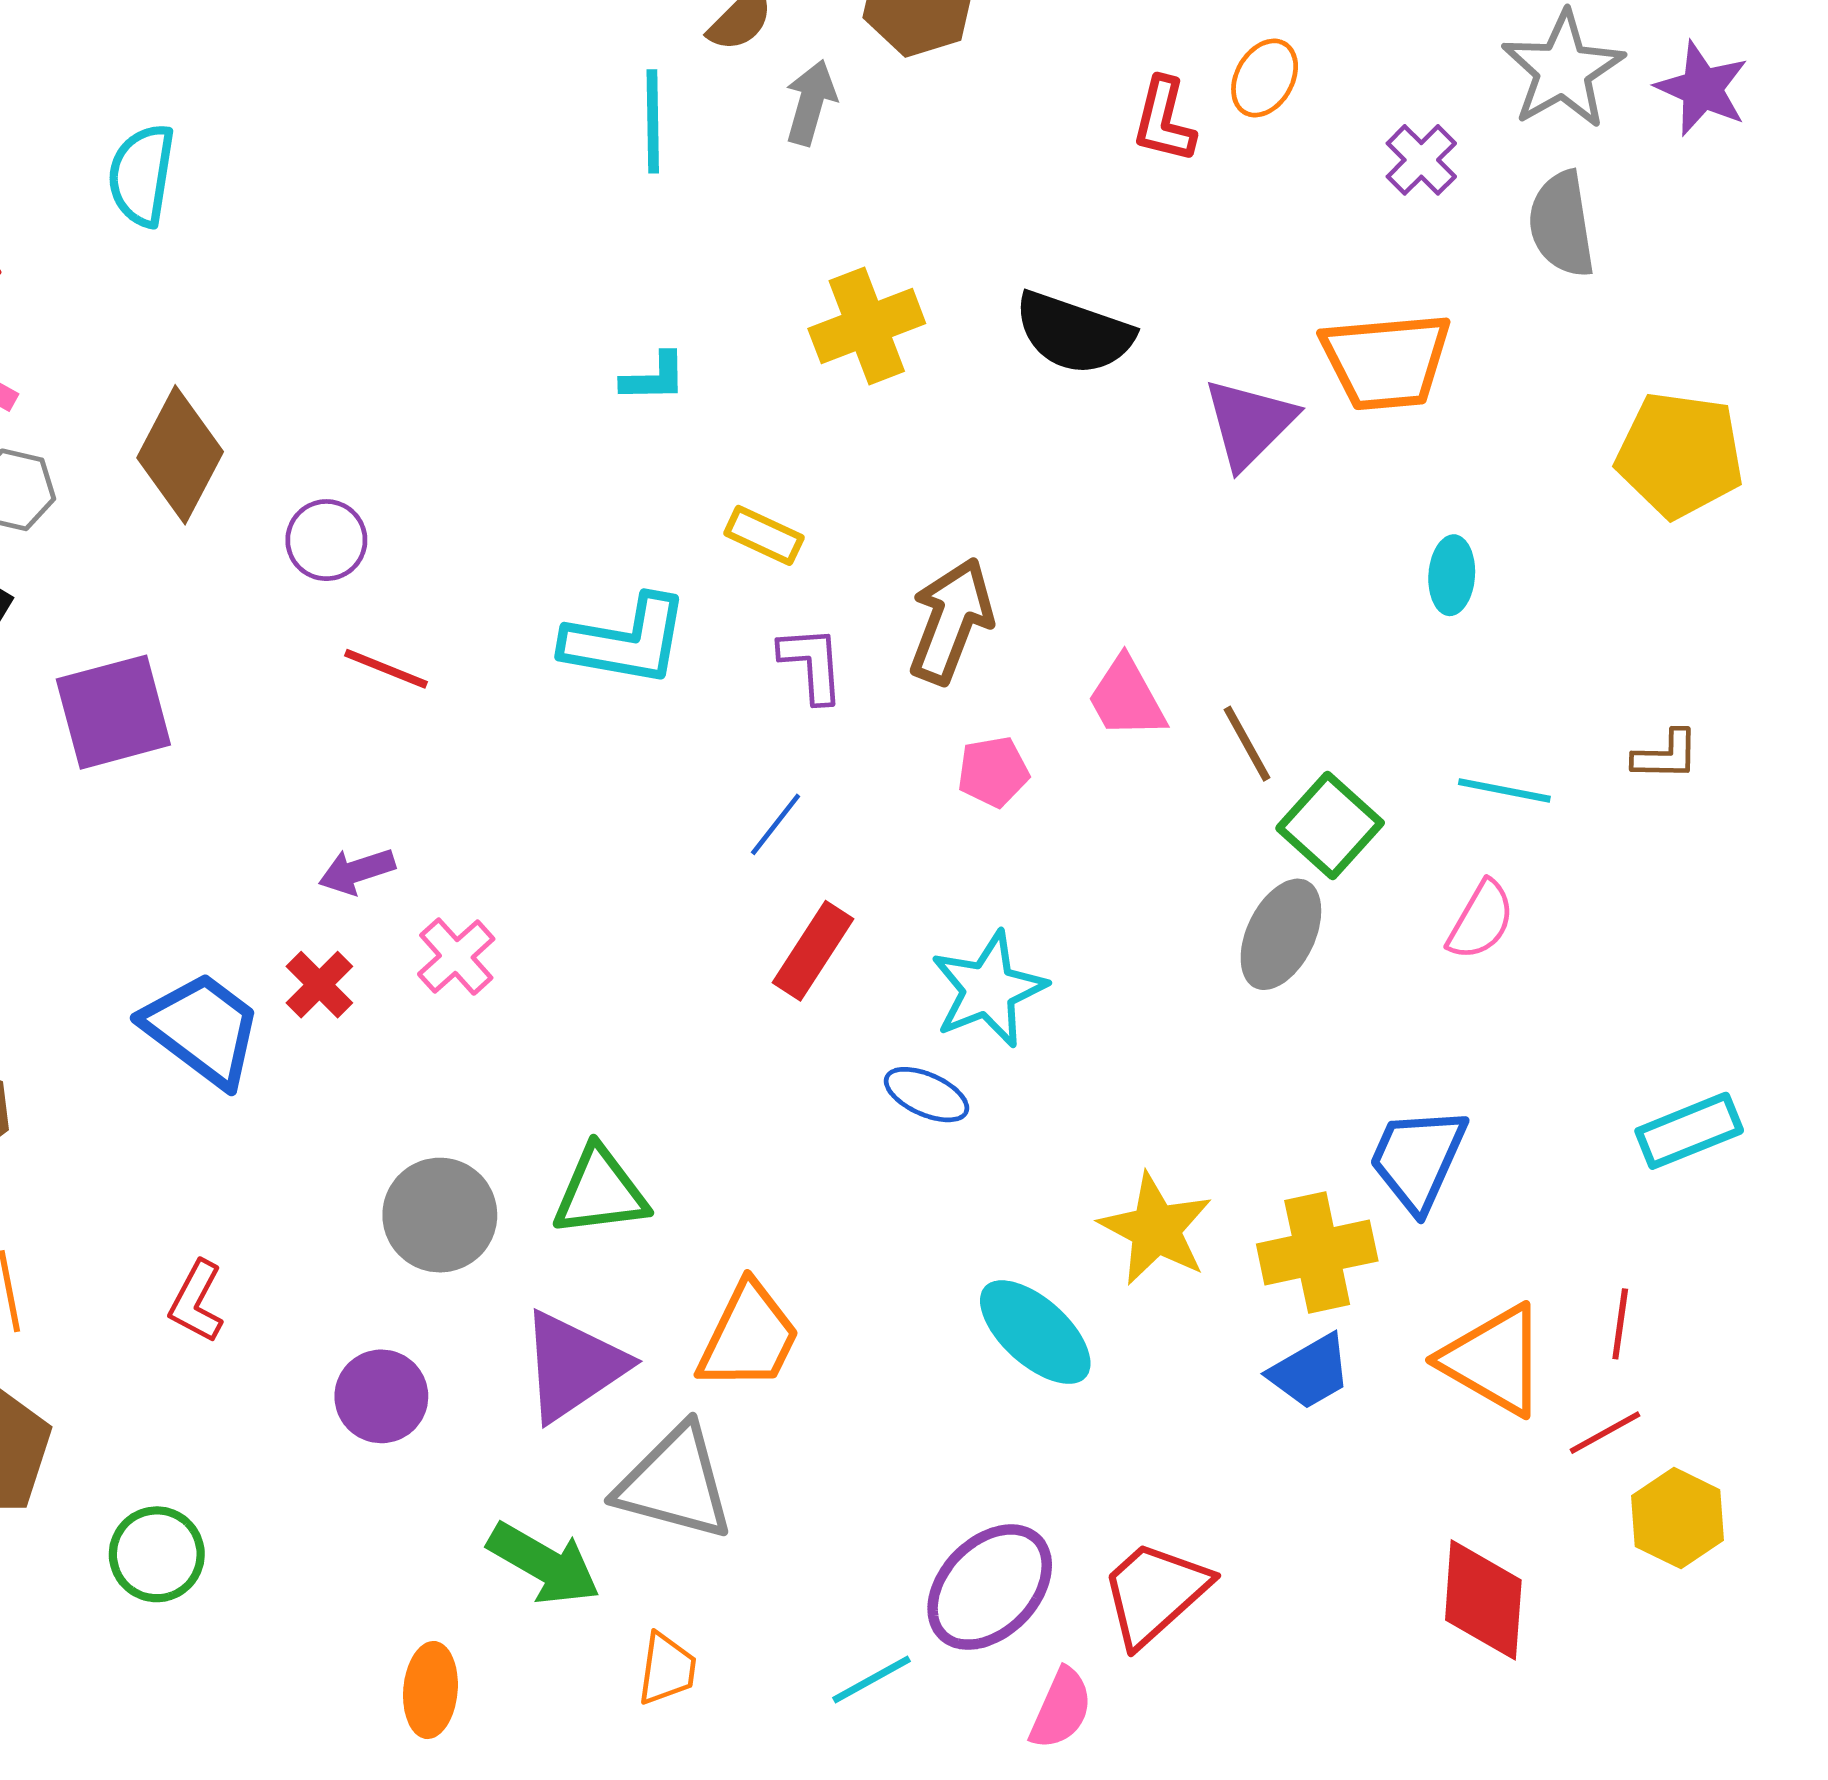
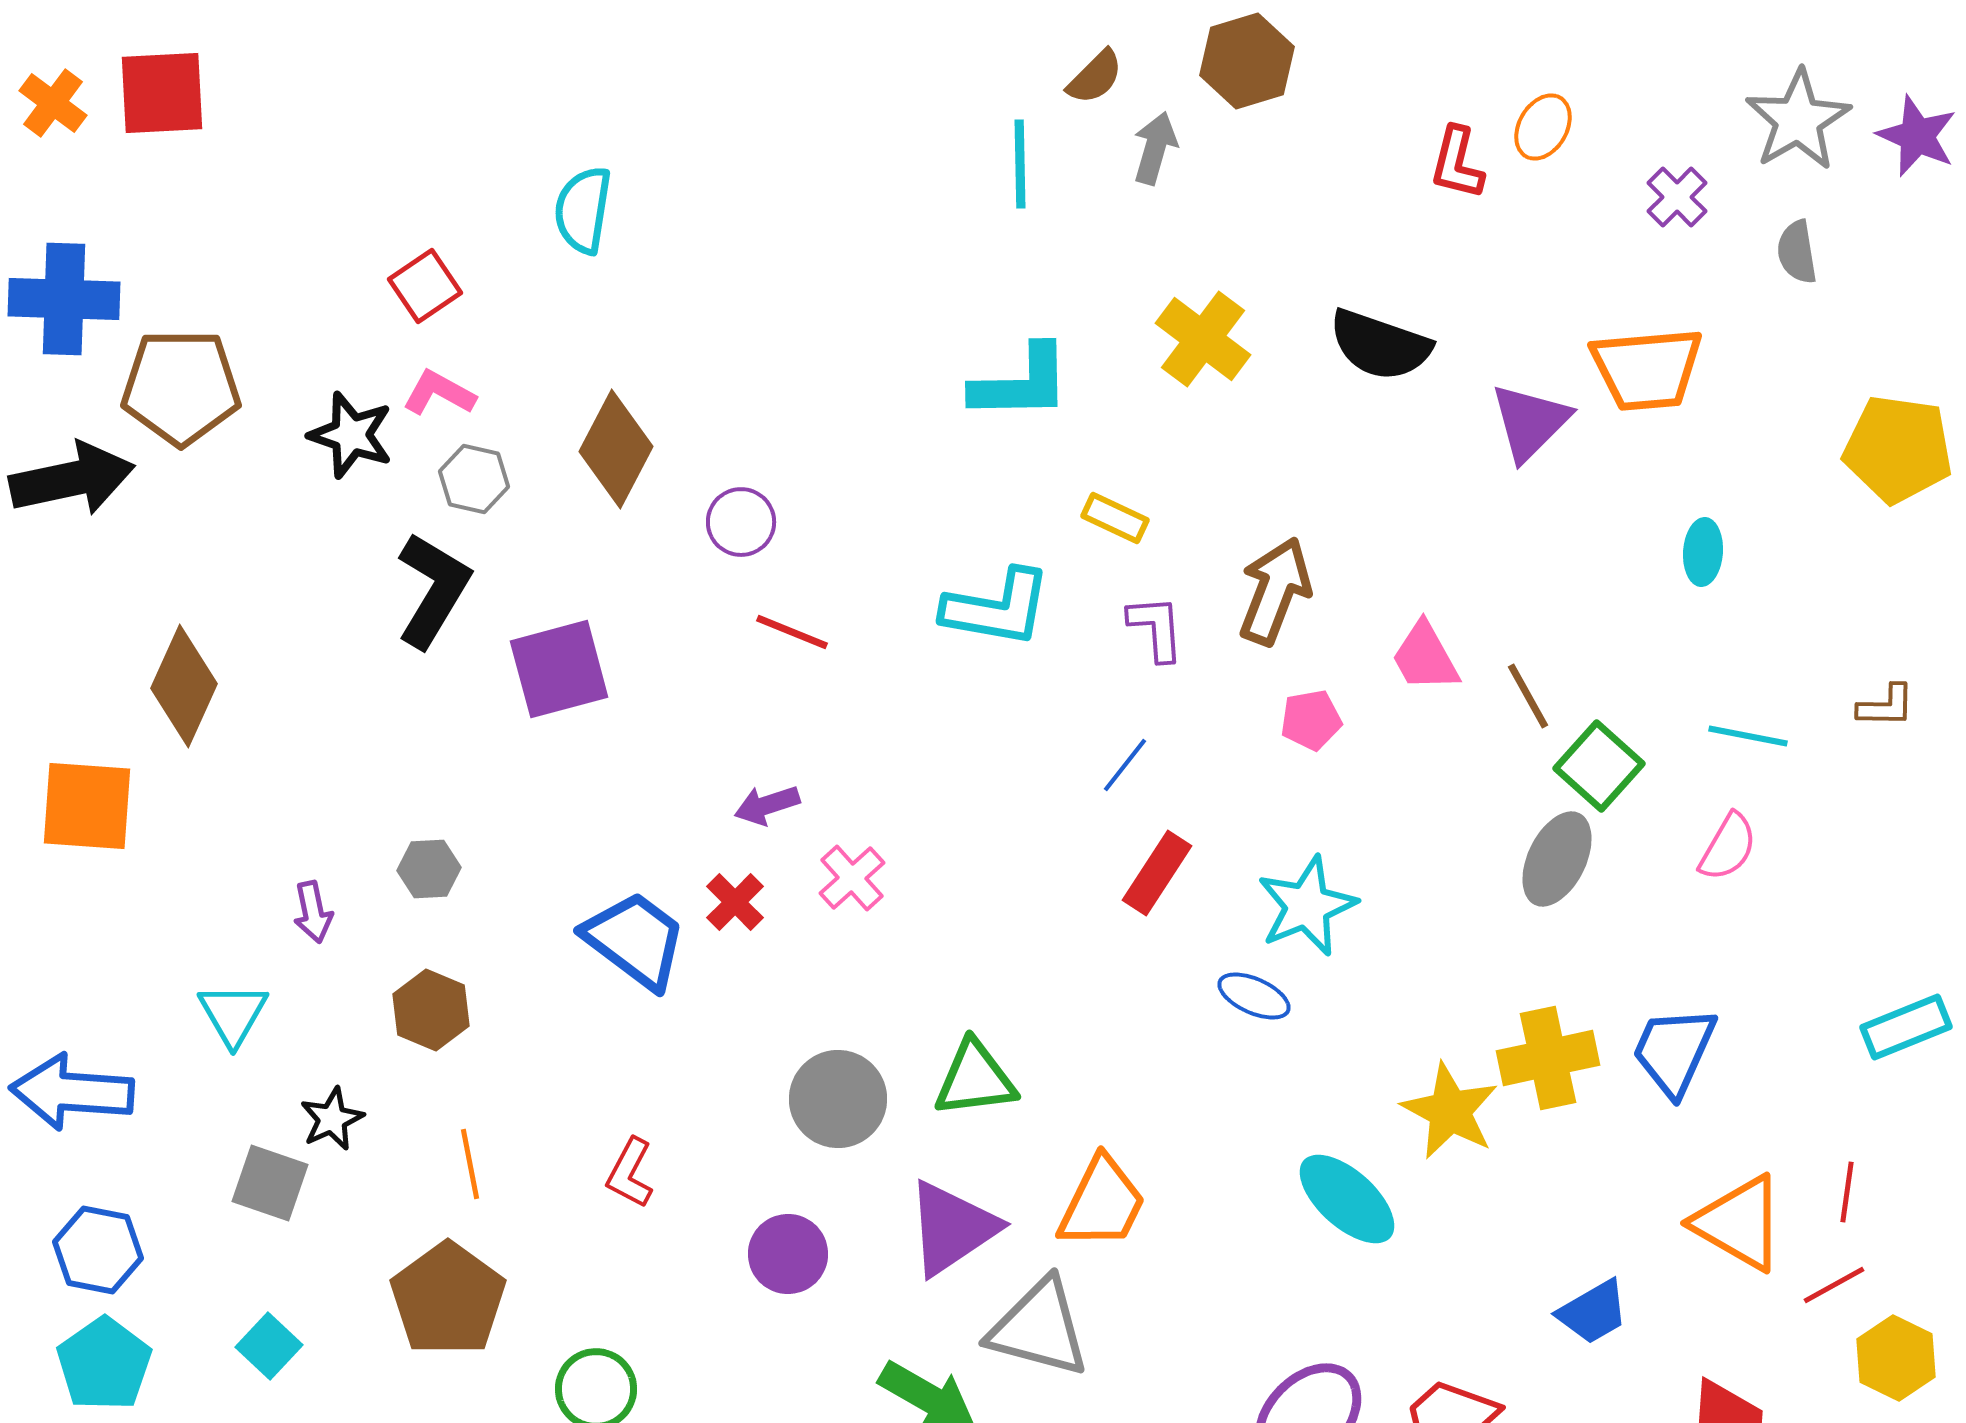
gray semicircle: (1562, 224) -> (1797, 252), size x0.7
yellow cross: (867, 326) -> (1203, 339), turned -32
cyan L-shape: (654, 377) -> (1021, 383), size x1.8
yellow cross: (1317, 1252) -> (1548, 1058), moved
blue trapezoid: (1310, 1372) -> (1593, 1312), moved

